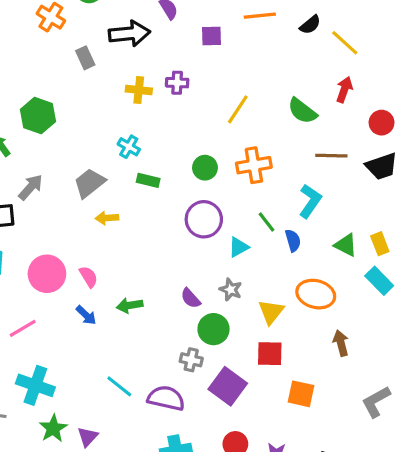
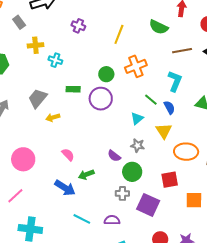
purple cross: (177, 83) -> (78, 26), turned 32
yellow cross: (139, 90) -> (35, 45), moved
cyan cross: (129, 147) -> (55, 60), moved
purple circle: (204, 219) -> (101, 99), moved
pink semicircle: (89, 277) -> (68, 155), moved
orange ellipse: (316, 294) -> (186, 152), moved
green arrow: (130, 305) -> (86, 175), moved
yellow triangle: (271, 312) -> (164, 131), moved
blue arrow: (86, 315) -> (65, 188), moved, size x1.5
purple semicircle: (166, 398) -> (112, 220), size x0.7

